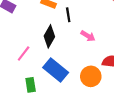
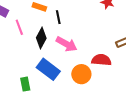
pink arrow: (88, 36) -> (67, 44), moved, size x1.5
pink line: (24, 53) -> (19, 27), moved, turned -56

